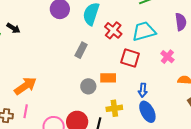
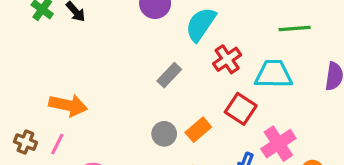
pink cross: (167, 57) -> (278, 144), moved, size x1.5
orange rectangle: (108, 78) -> (198, 130), turned -56
orange arrow: (25, 86) -> (68, 105), turned 30

